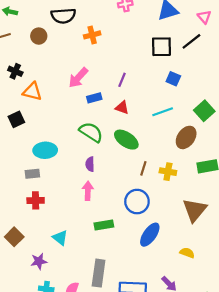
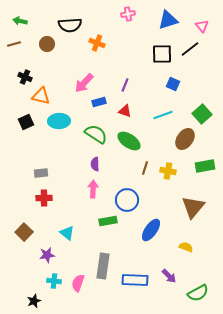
orange cross: (92, 35) -> (97, 43), turned 35
cyan ellipse: (45, 150) -> (59, 121), moved
blue circle: (137, 202) -> (127, 200), moved

